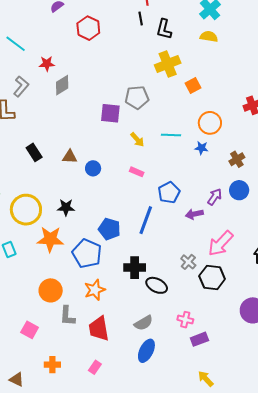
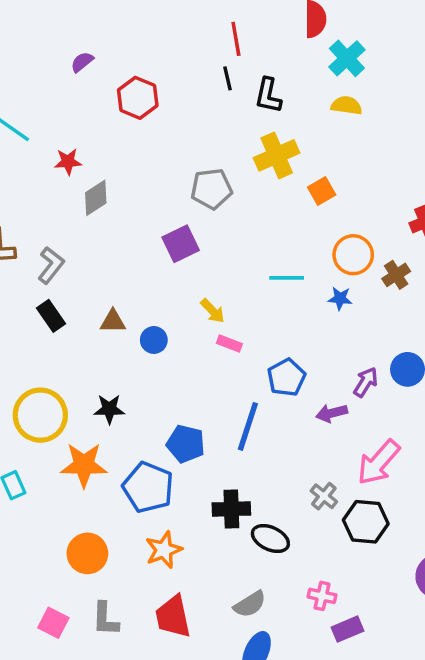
gray L-shape: (21, 86) -> (51, 265), moved
gray pentagon: (137, 97) -> (211, 189), moved
purple square: (110, 113) -> (181, 244), turned -30
yellow arrow: (137, 140) -> (213, 311), moved
brown cross: (237, 159) -> (396, 275), moved
gray L-shape: (67, 316) -> (105, 619), moved

